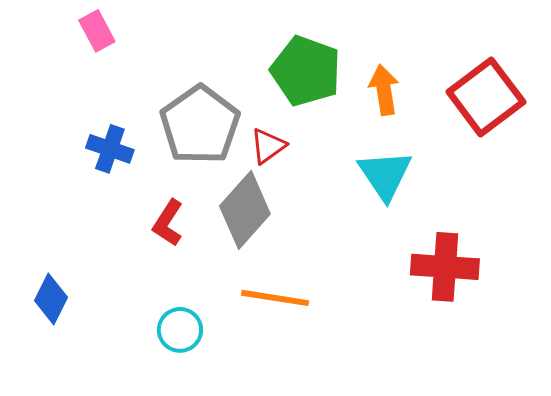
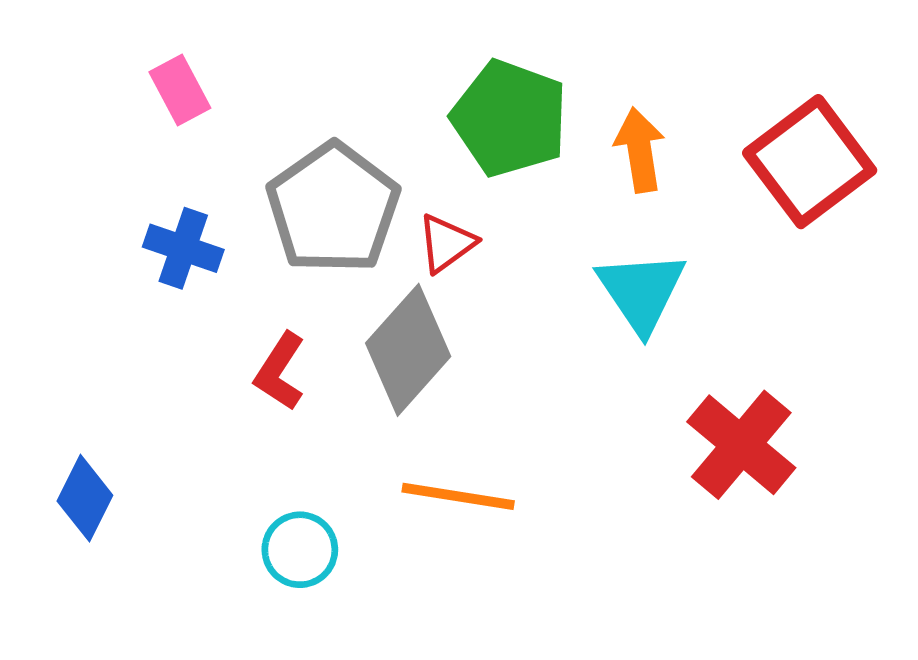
pink rectangle: (97, 31) -> (180, 90), moved
red cross: (445, 267) -> (741, 445), turned 36

